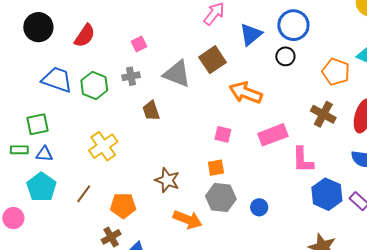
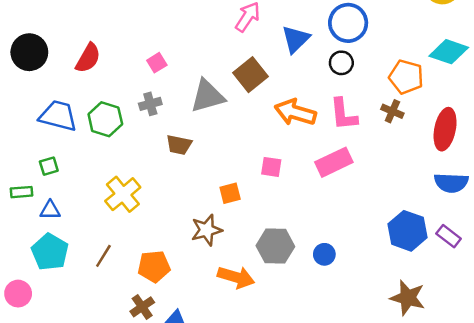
gray triangle: (177, 74) -> (207, 96), turned -32
brown trapezoid: (151, 111) -> (179, 145), turned -55
brown cross: (323, 114) -> (392, 111), moved, size x0.7
green square: (37, 124) -> (49, 166), moved, size x0.7
green rectangle: (19, 150) -> (21, 192), moved
pink L-shape: (303, 160) -> (344, 114), moved
orange square: (216, 168) -> (230, 193), moved
brown star: (167, 180) -> (207, 230), turned -30

